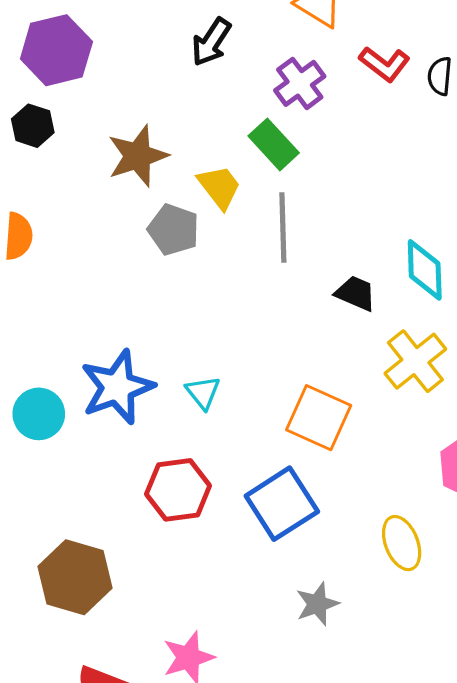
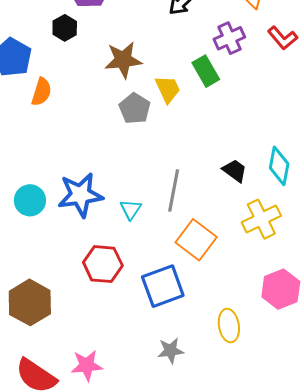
gray line: (283, 228) -> (174, 191), moved

